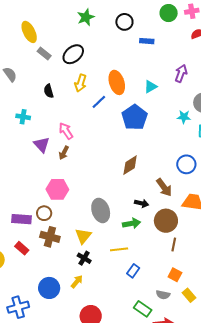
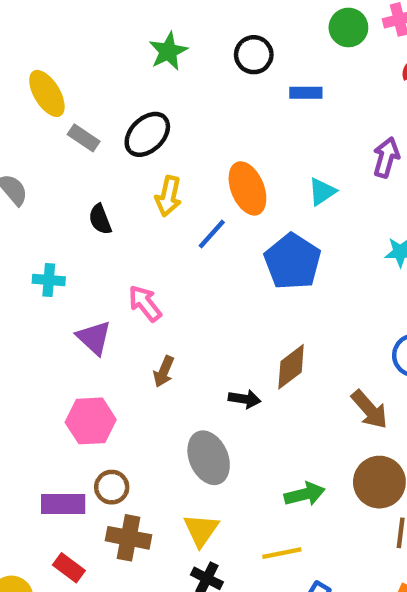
brown arrow: (64, 153) -> (164, 372), moved
pink hexagon: (57, 189) -> (91, 421), moved
black arrow: (141, 203) -> (245, 399), moved
gray ellipse: (101, 210) -> (209, 458), moved

